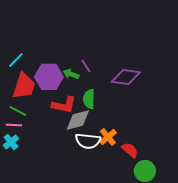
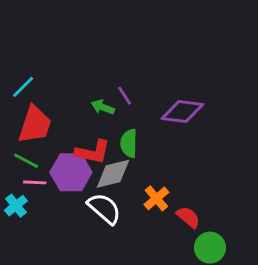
purple hexagon: (49, 77) -> (71, 172), moved
pink line: (14, 125) -> (35, 182), moved
white semicircle: (88, 141) -> (104, 209), moved, turned -145

